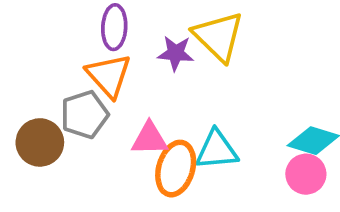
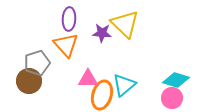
gray pentagon: (84, 115) -> (37, 63), moved
cyan triangle: (217, 150) -> (124, 85), turned -35

